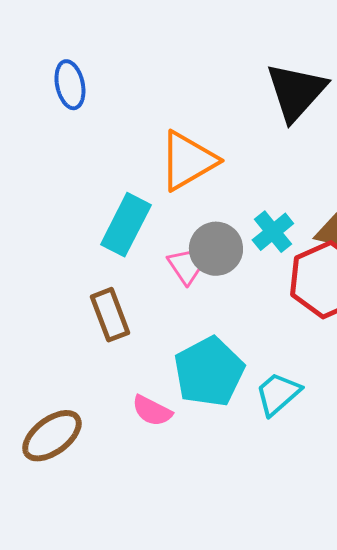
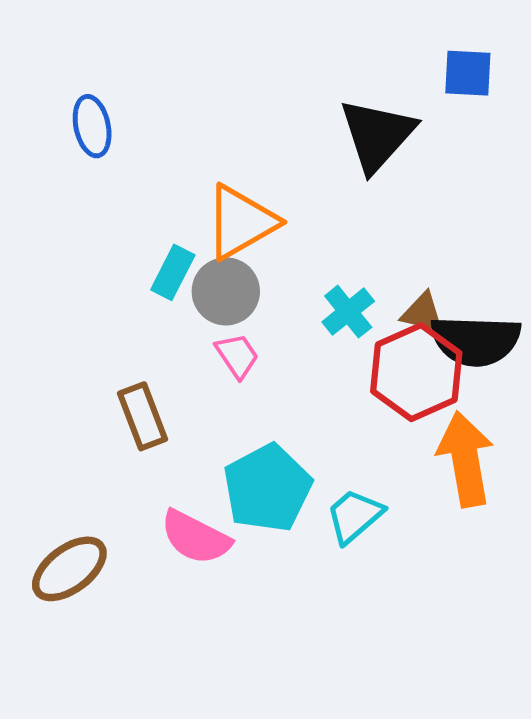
cyan rectangle: (126, 225) -> (173, 272), moved, size x0.7
gray circle: (216, 249) -> (226, 291), moved
pink semicircle: (152, 411) -> (196, 537), size x1.4

